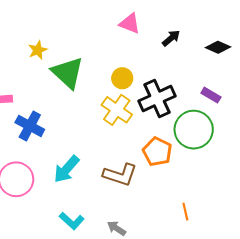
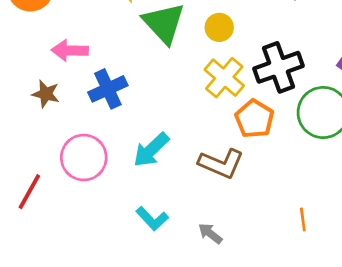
yellow circle: (122, 78) -> (219, 27), moved
blue cross: (30, 126) -> (108, 89), turned 32
orange pentagon: (157, 152) -> (254, 119), moved

